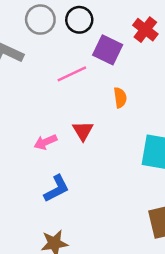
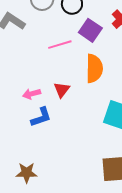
orange semicircle: (120, 98) -> (94, 68), size x1.8
blue L-shape: (57, 189) -> (41, 117), moved

